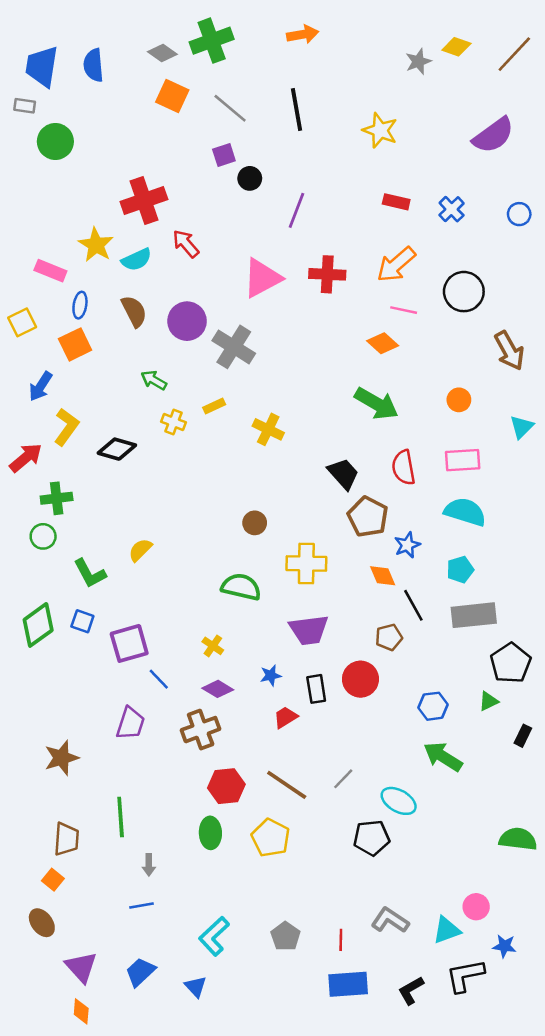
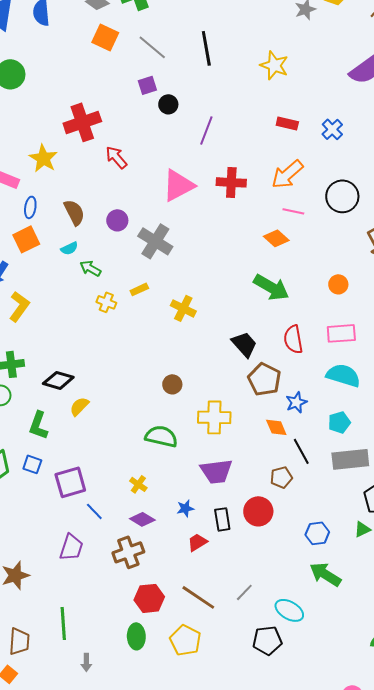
cyan semicircle: (137, 260) -> (69, 248), moved, size x0.7
purple circle: (187, 321) -> (117, 220), size x0.7
black diamond: (117, 449) -> (58, 380), moved
green L-shape: (90, 573) -> (38, 425), turned 48

